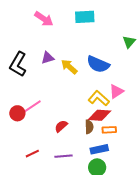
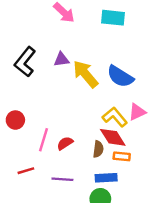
yellow arrow: (69, 67) -> (85, 74), size x1.4
pink line: (32, 107) -> (44, 140), moved, turned -48
red diamond: (100, 115) -> (113, 137), turned 45

